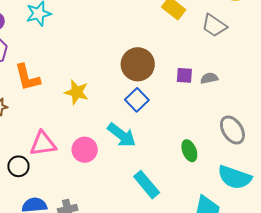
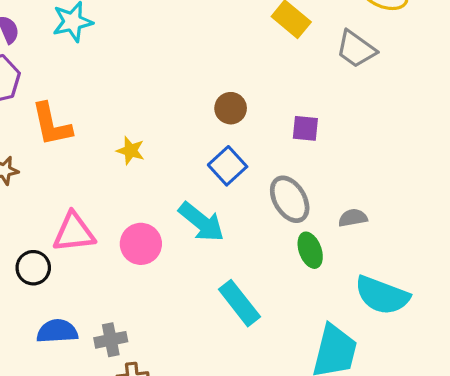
brown circle: (138, 64) -> (231, 108), size x0.6
gray semicircle: (209, 78) -> (353, 218), moved
yellow star: (77, 92) -> (131, 151), size x0.7
gray ellipse: (232, 130) -> (290, 199), moved

